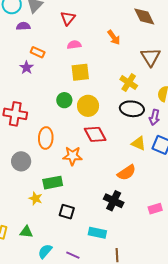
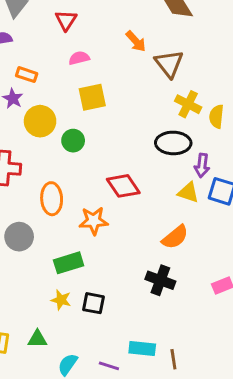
brown triangle: (150, 57) -> (169, 64), moved
yellow cross: (129, 83) -> (188, 104), moved
yellow circle: (88, 106) -> (40, 121), moved
purple arrow: (154, 117) -> (202, 166), moved
yellow star: (36, 198) -> (61, 300), moved
cyan rectangle: (97, 233) -> (142, 349), moved

